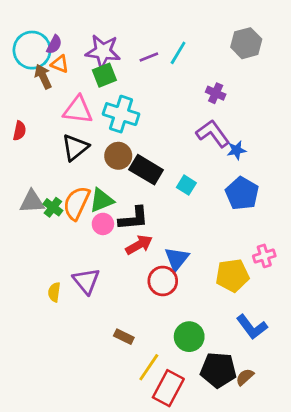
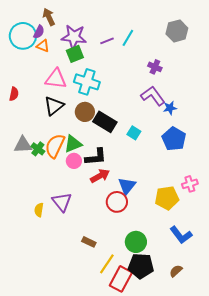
brown arrow: (43, 77) -> (49, 17), moved
black pentagon: (218, 370) -> (141, 266), moved

